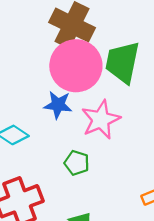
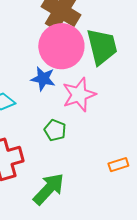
green trapezoid: (122, 62) -> (102, 47), turned 150

